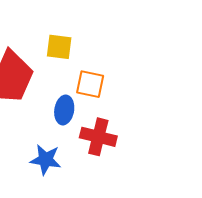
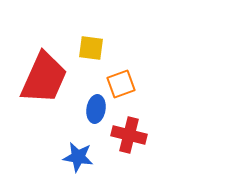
orange square: (90, 84) -> (121, 84), turned -32

